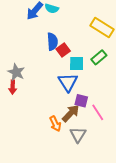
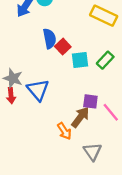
green rectangle: (99, 57) -> (105, 60), moved
blue triangle: (68, 82) -> (38, 90), moved
gray triangle: (78, 135) -> (92, 152), moved

